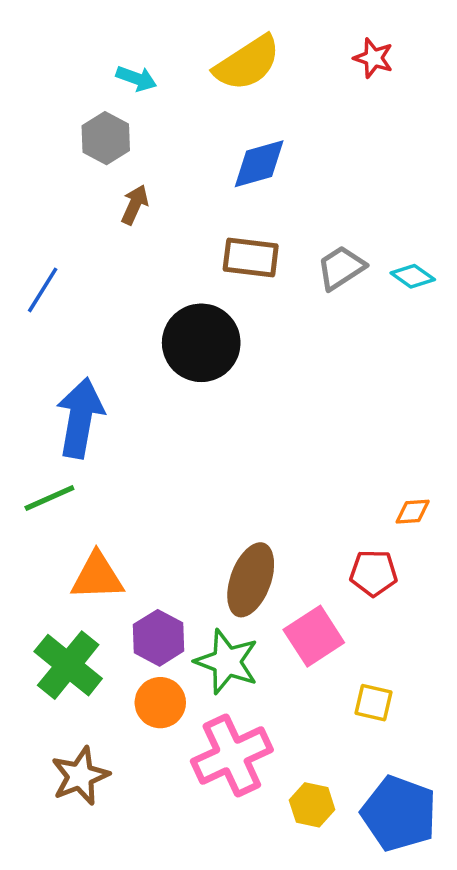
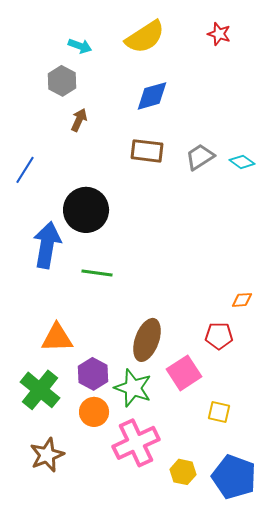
black circle: (201, 343) -> (86, 210), moved
green line: (49, 498) -> (97, 273), moved, turned 32

